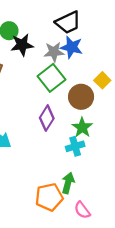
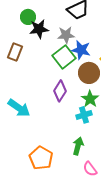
blue star: (72, 47) -> (81, 50), moved
orange pentagon: (49, 197) -> (41, 158), moved, turned -30

